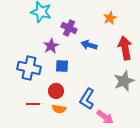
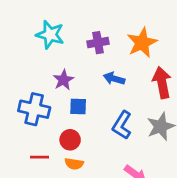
orange star: (110, 18) -> (142, 43), size x1.6
purple cross: (69, 28) -> (98, 43), moved, turned -35
blue L-shape: (87, 99) -> (122, 125), moved

